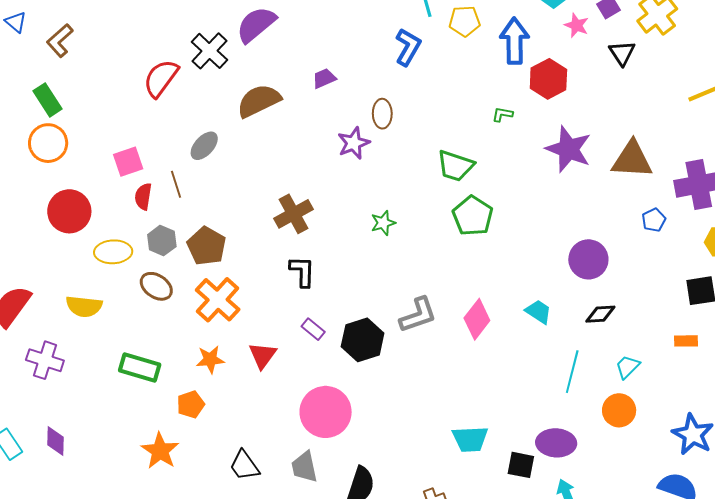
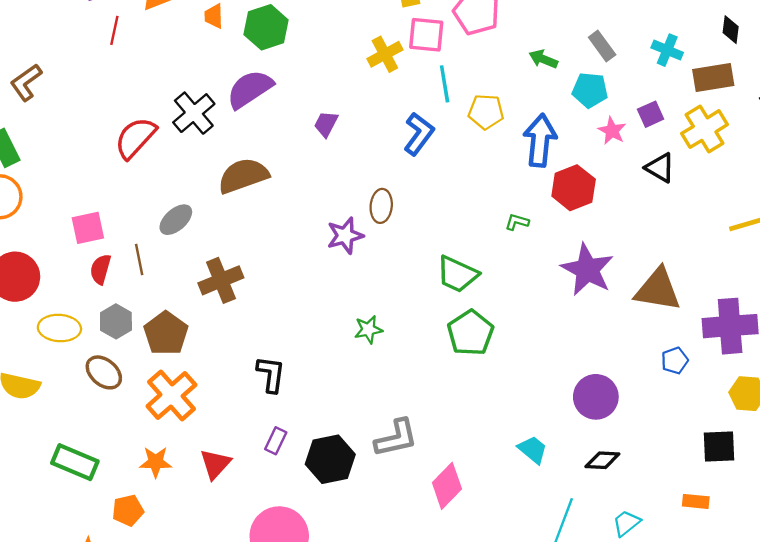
black triangle: (622, 53) -> (660, 168), turned -32
purple trapezoid: (324, 78) -> (326, 124), moved, turned -45
brown cross: (294, 214) -> (221, 280), moved
pink diamond: (477, 319) -> (447, 486), moved
purple rectangle: (313, 329) -> (276, 441), turned 70

